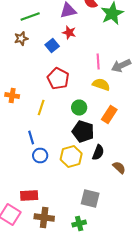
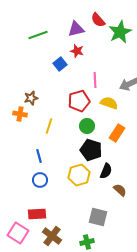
brown star: (21, 38) -> (31, 98), moved
pink line: (98, 62) -> (95, 80), moved
red pentagon: (58, 78) -> (79, 101), moved, turned 30
blue circle: (40, 156) -> (40, 180), moved
brown semicircle: (119, 168) -> (120, 190), moved
brown cross: (44, 218) -> (52, 236), turned 30

